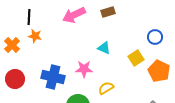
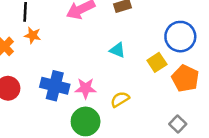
blue circle: (155, 37) -> (180, 37), size x1.6
pink star: (84, 69) -> (86, 88), moved

